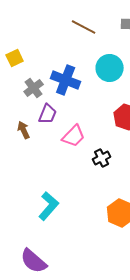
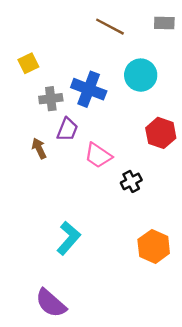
gray cross: (34, 88) -> (51, 99), turned 30
pink trapezoid: (74, 136) -> (98, 155), turned 80

